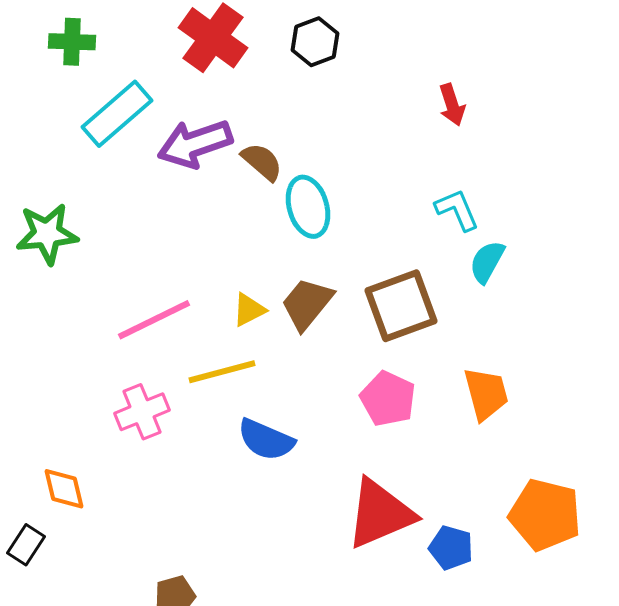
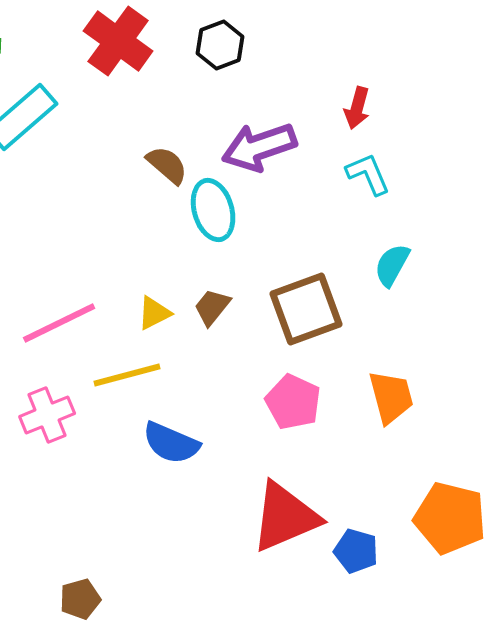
red arrow: (452, 105) -> (357, 108), turned 33
purple arrow: (195, 144) -> (259, 147), moved
cyan L-shape: (457, 210) -> (368, 174), moved
brown trapezoid: (307, 304) -> (212, 307), size x0.7

